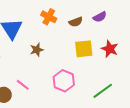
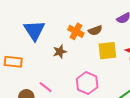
orange cross: (49, 17) -> (76, 31), moved
brown semicircle: (76, 22) -> (95, 30), moved

